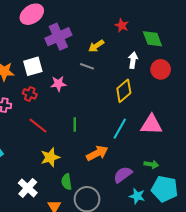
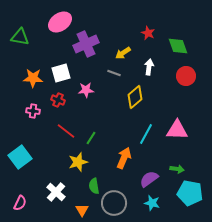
white arrow: (133, 60) -> (149, 67), moved
yellow diamond: (124, 91) -> (135, 97), moved
green line: (75, 125) -> (91, 138), moved, turned 32
orange arrow: (97, 153) -> (124, 158), turned -40
cyan star: (137, 196) -> (152, 203), moved

